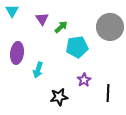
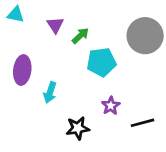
cyan triangle: (12, 11) -> (16, 15), turned -48
black line: (108, 93) -> (142, 123), turned 72

